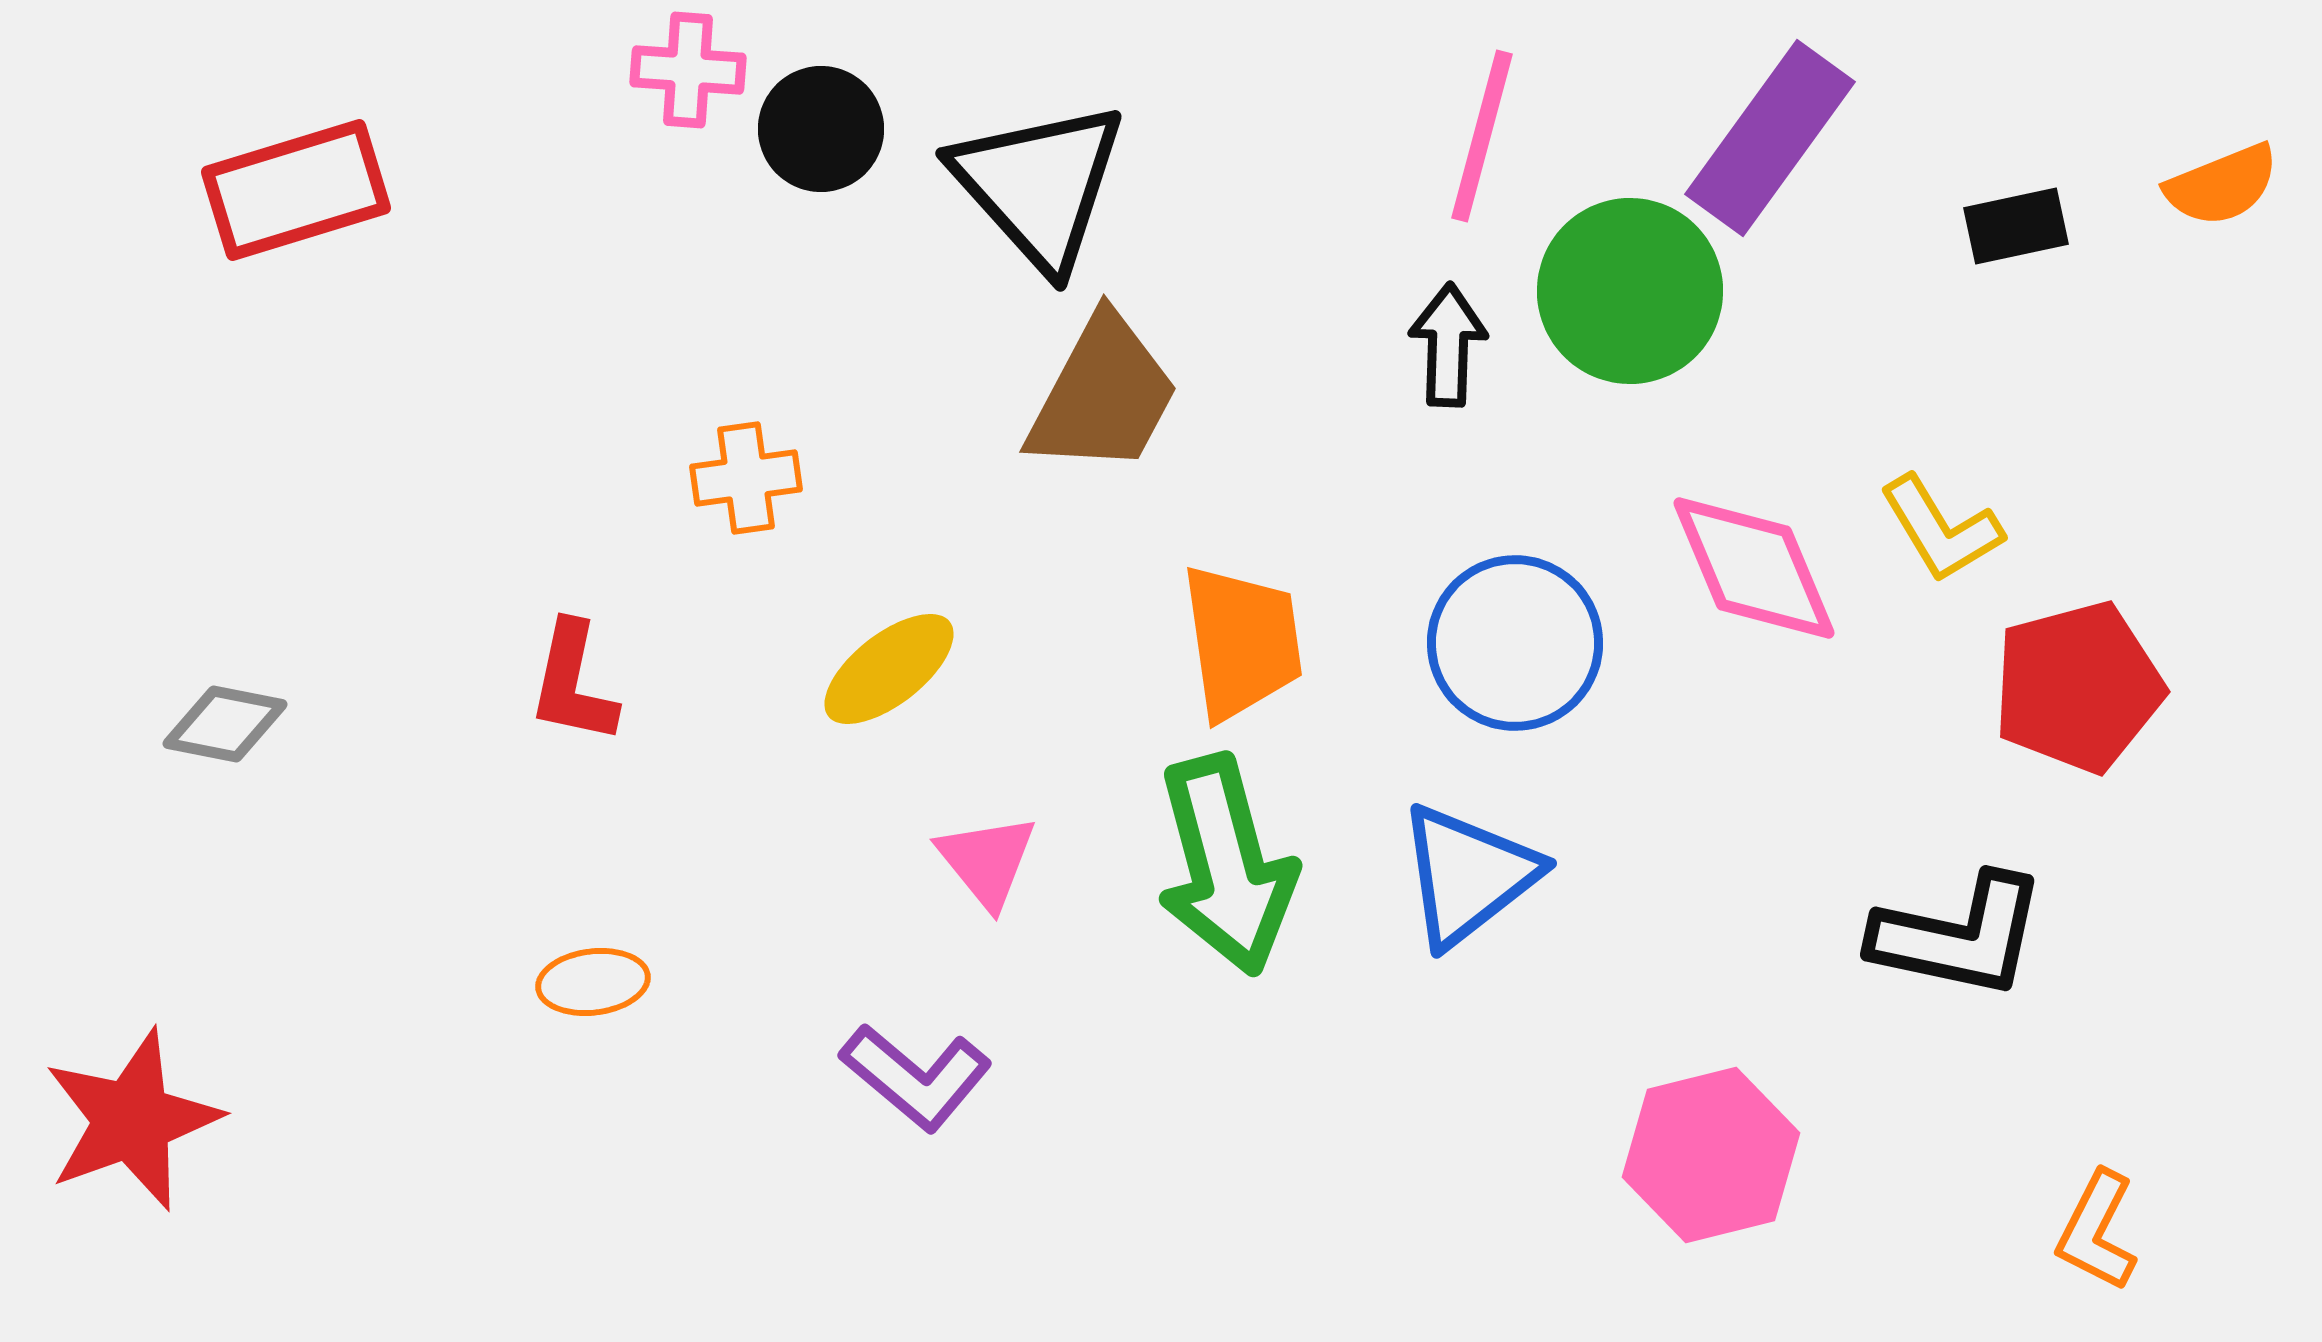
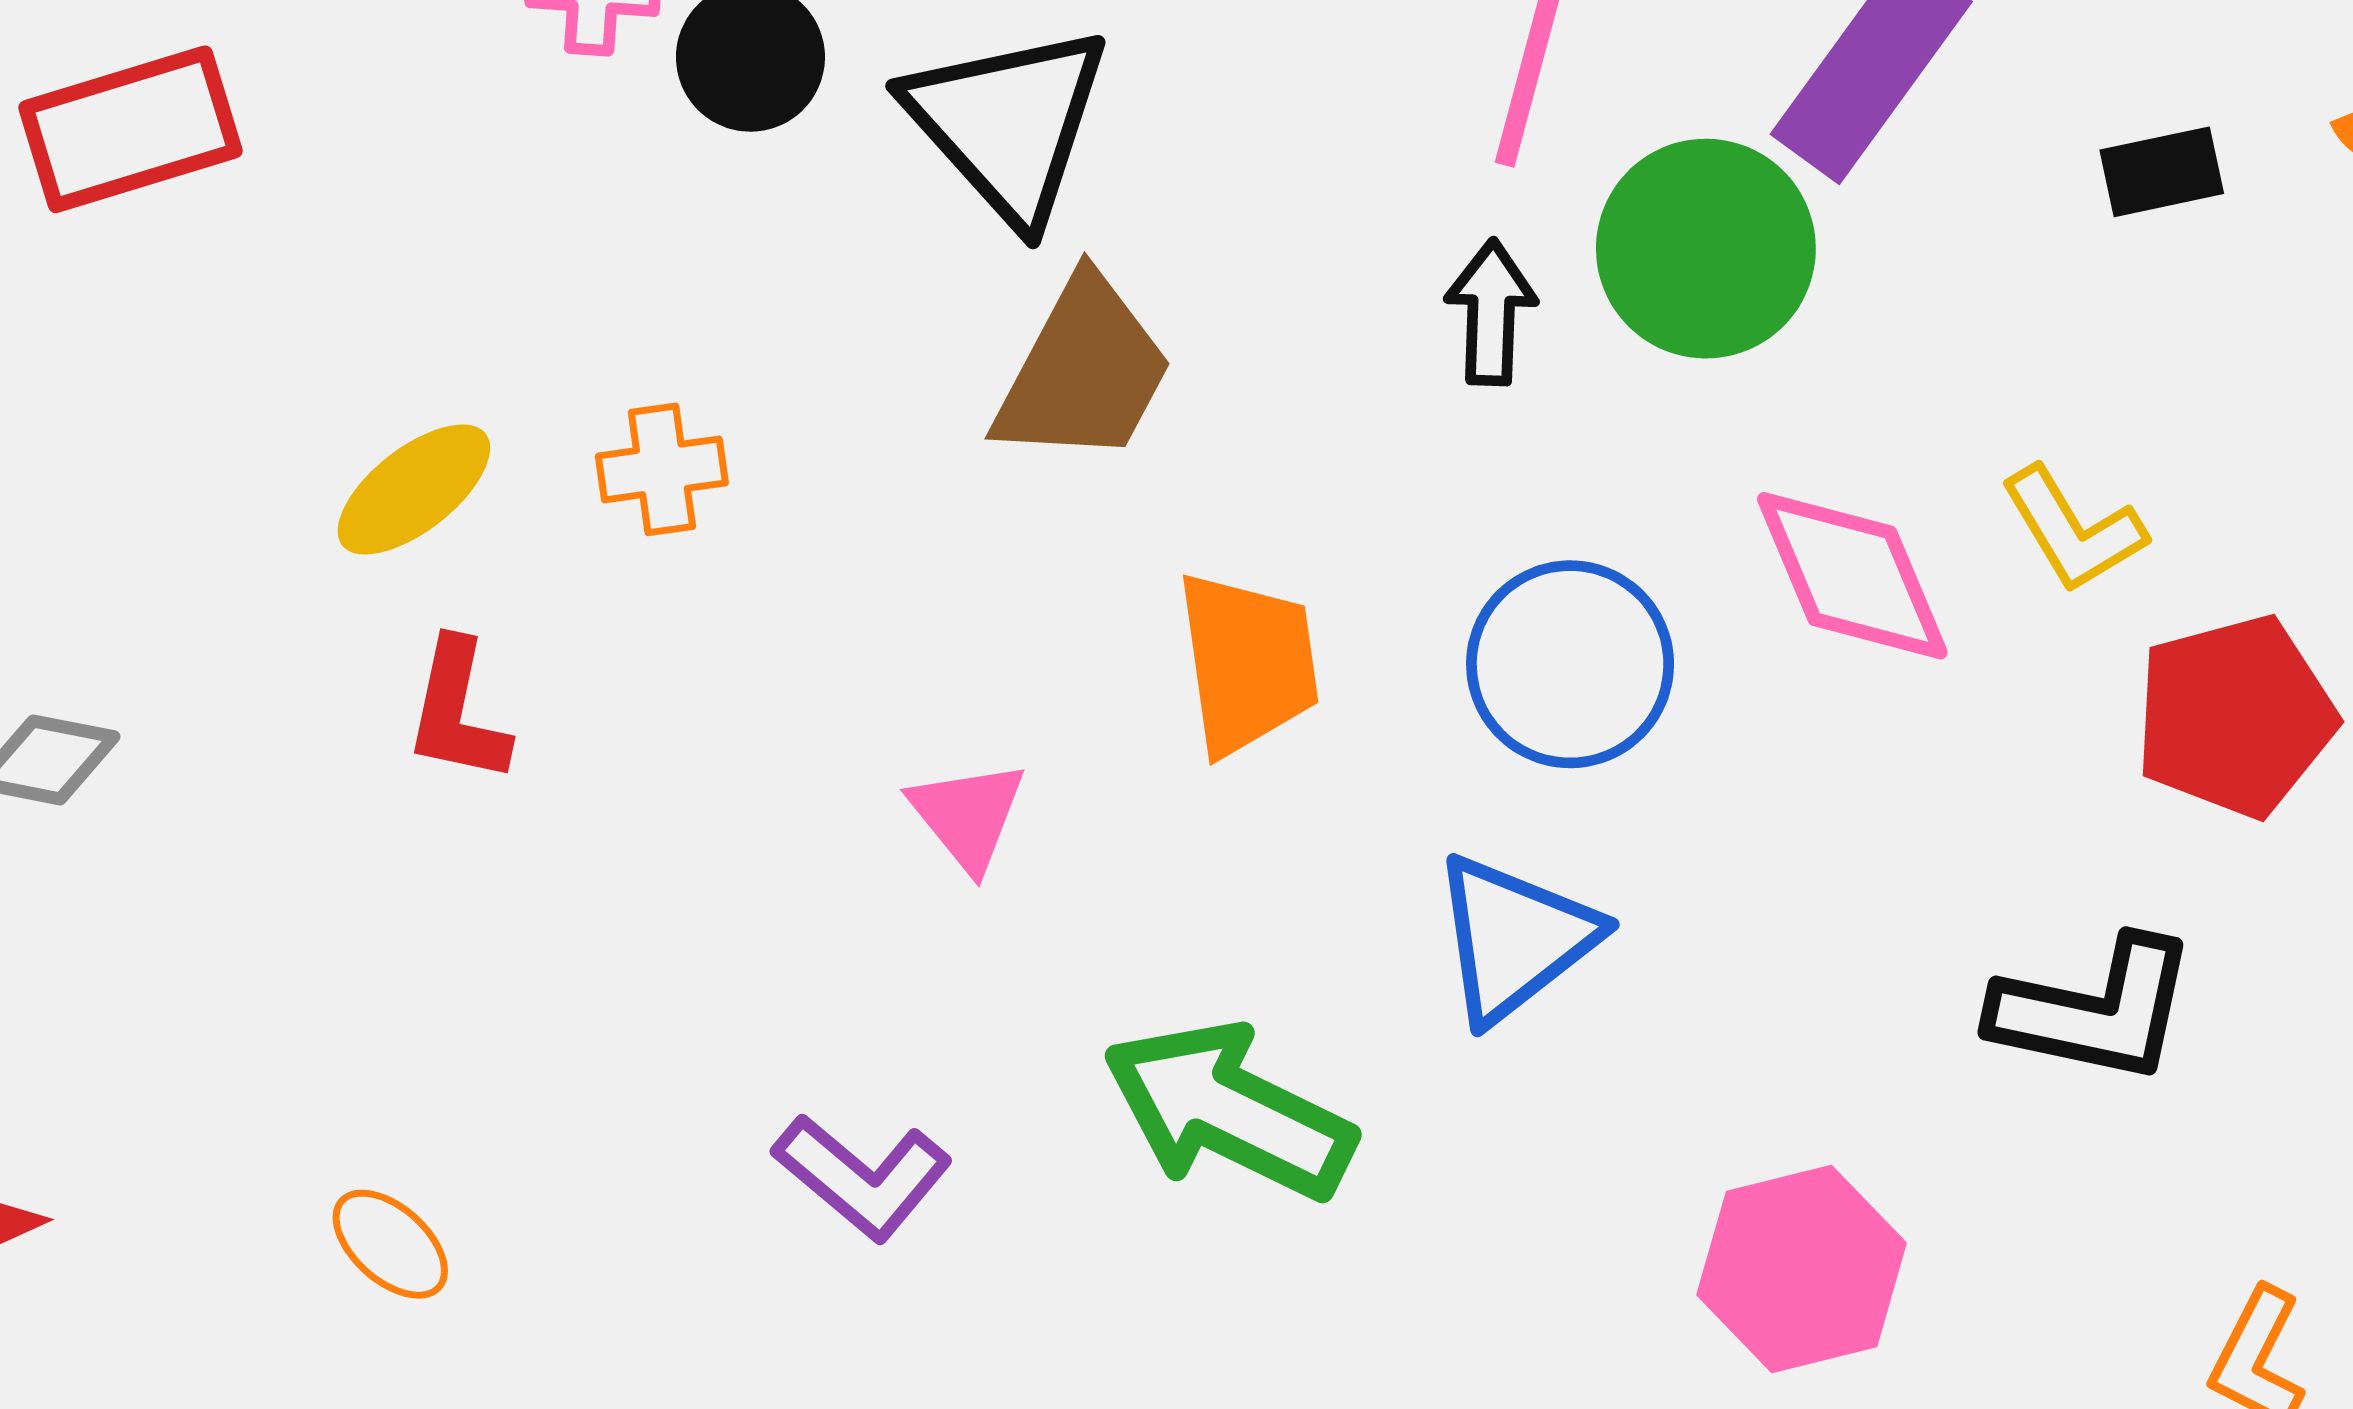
yellow ellipse: (889, 669) -> (414, 489), moved
pink triangle: (987, 861) -> (968, 815), moved
green arrow: (1226, 865) -> (1229, 1111), moved, turned 131
orange ellipse: (593, 982) -> (390, 1244), moved, turned 49

